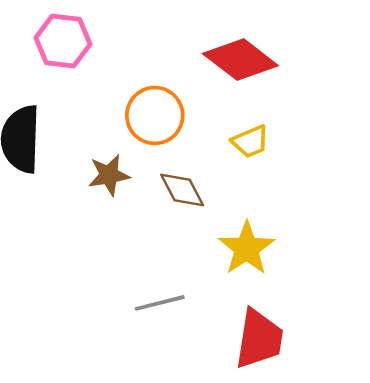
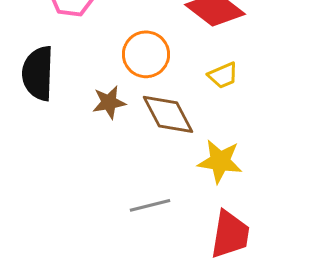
brown diamond: (182, 190) -> (168, 114), size x1.4
yellow star: (247, 248) -> (220, 161), turned -30

